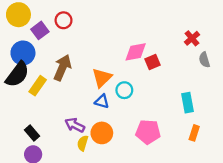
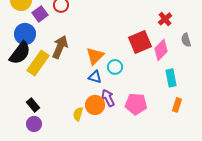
red cross: (192, 38) -> (165, 19), moved
pink diamond: (136, 52) -> (161, 50), moved, turned -35
red square: (153, 62) -> (140, 42), size x1.6
yellow rectangle: (38, 86) -> (38, 63), size x1.4
purple arrow: (75, 125) -> (108, 98), moved, turned 36

